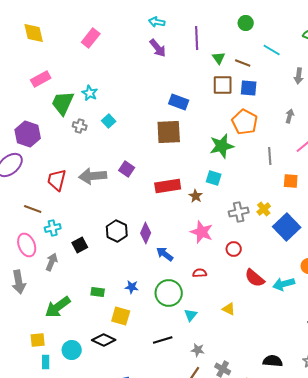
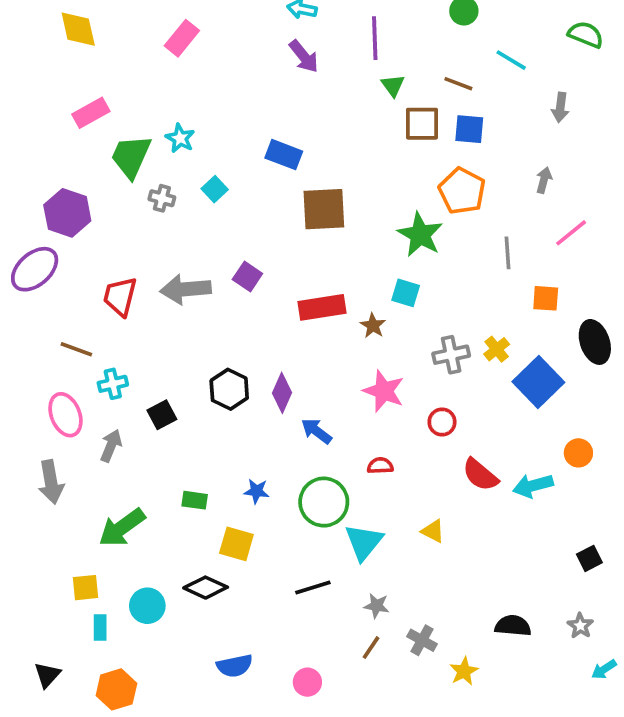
green triangle: (219, 58) -> (393, 85), moved
blue rectangle: (179, 102) -> (284, 155), moved
green star: (222, 146) -> (420, 235), turned -30
cyan triangle: (191, 315) -> (364, 542), size x1.6

